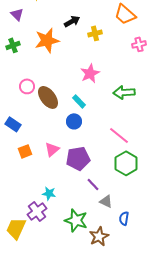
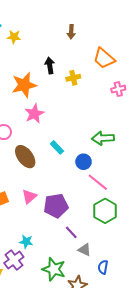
black arrow: (72, 21) -> (50, 66), turned -70
pink star: (90, 73) -> (34, 114), moved
brown ellipse: (48, 97) -> (25, 157), moved
blue circle: (74, 121) -> (84, 162), moved

